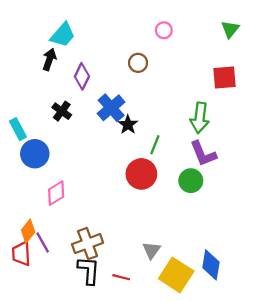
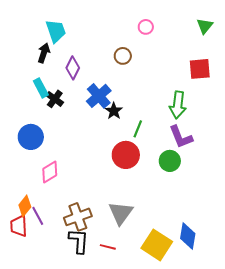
cyan trapezoid: (63, 35) -> (56, 31), turned -60
cyan rectangle: (18, 129) -> (41, 88), moved
gray triangle: (151, 250) -> (121, 213), moved, size x1.5

